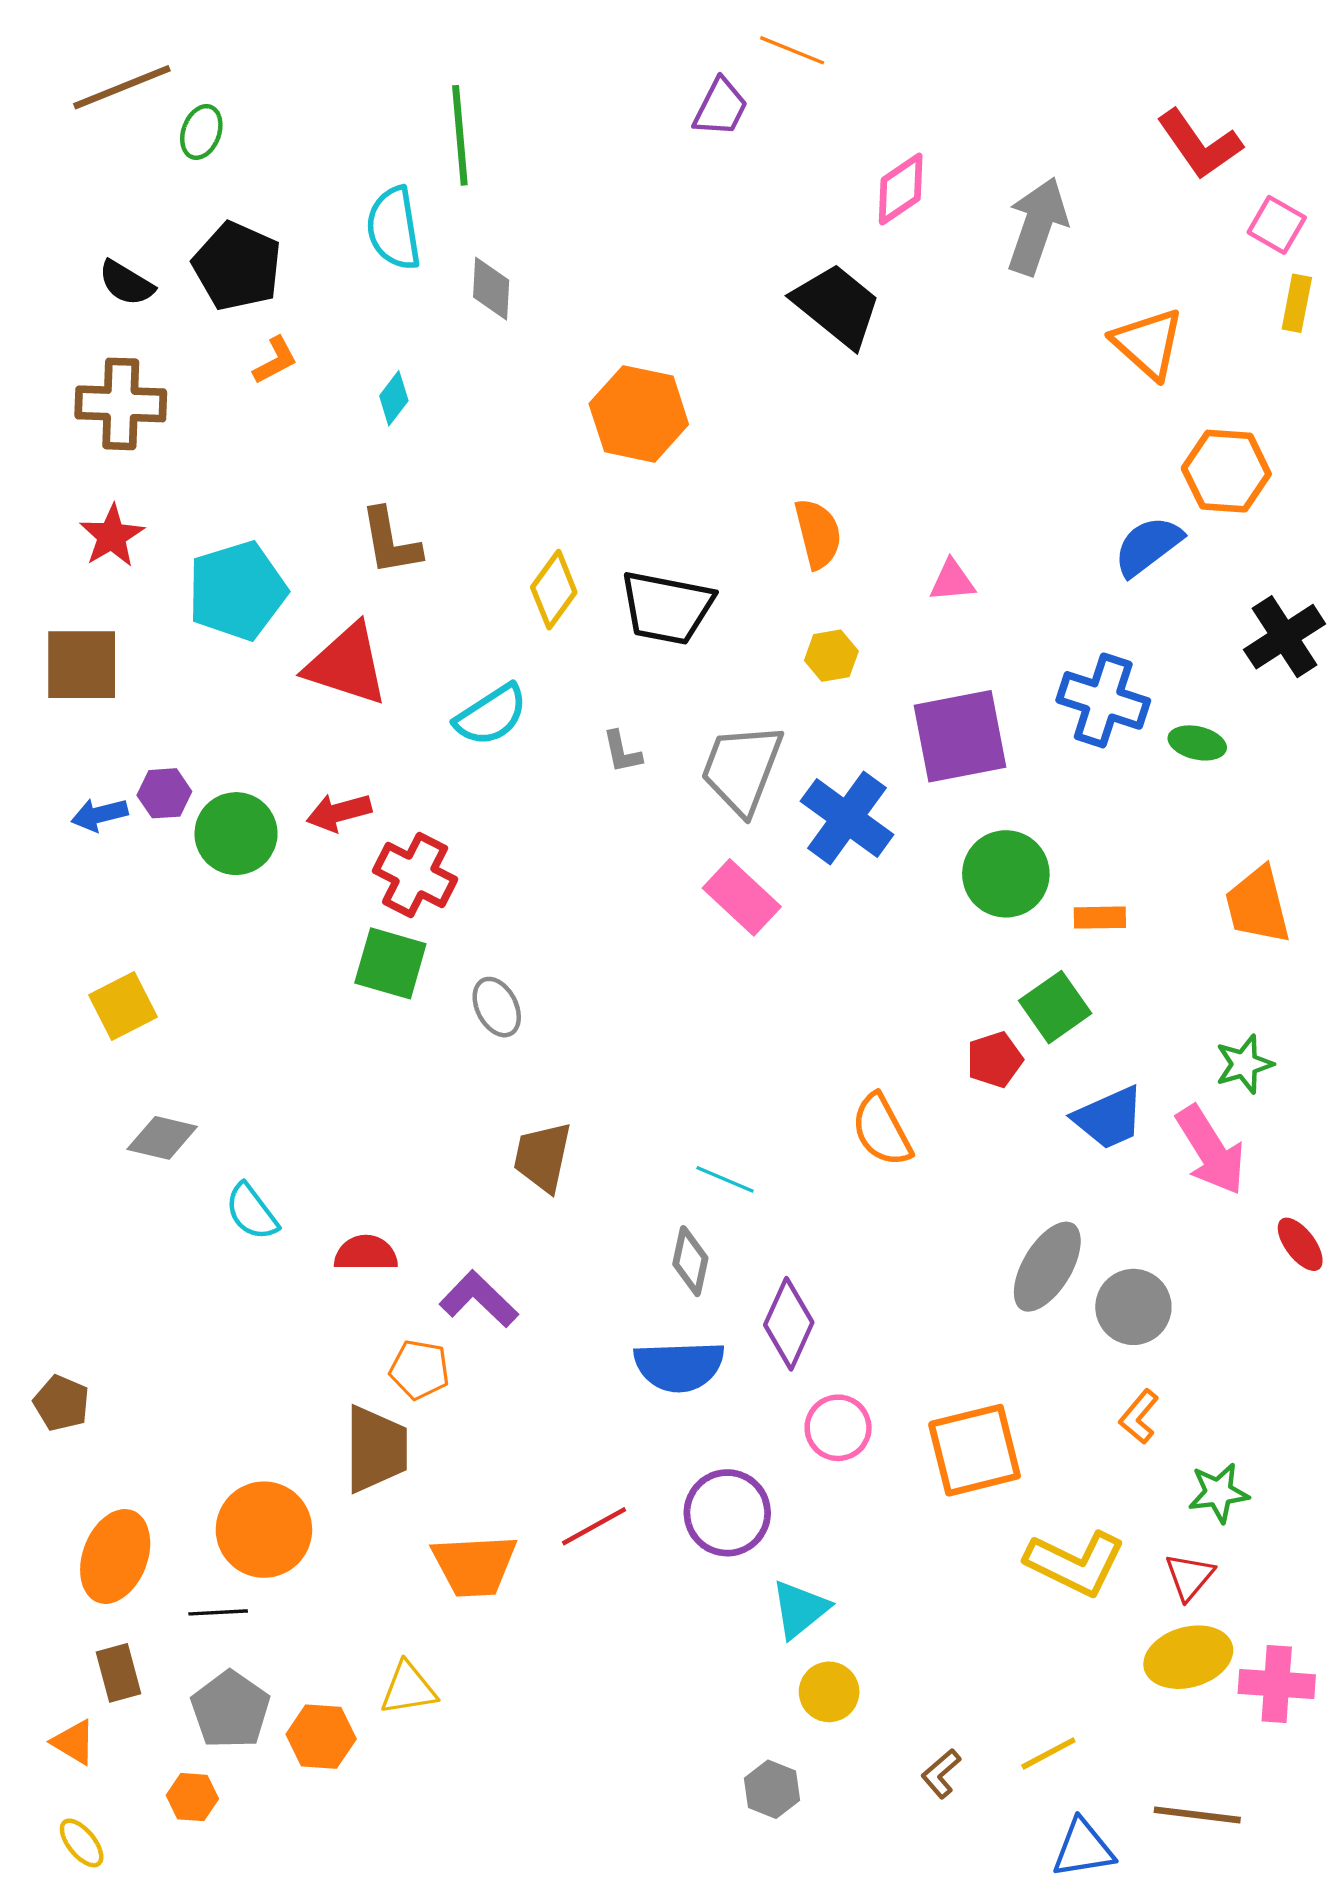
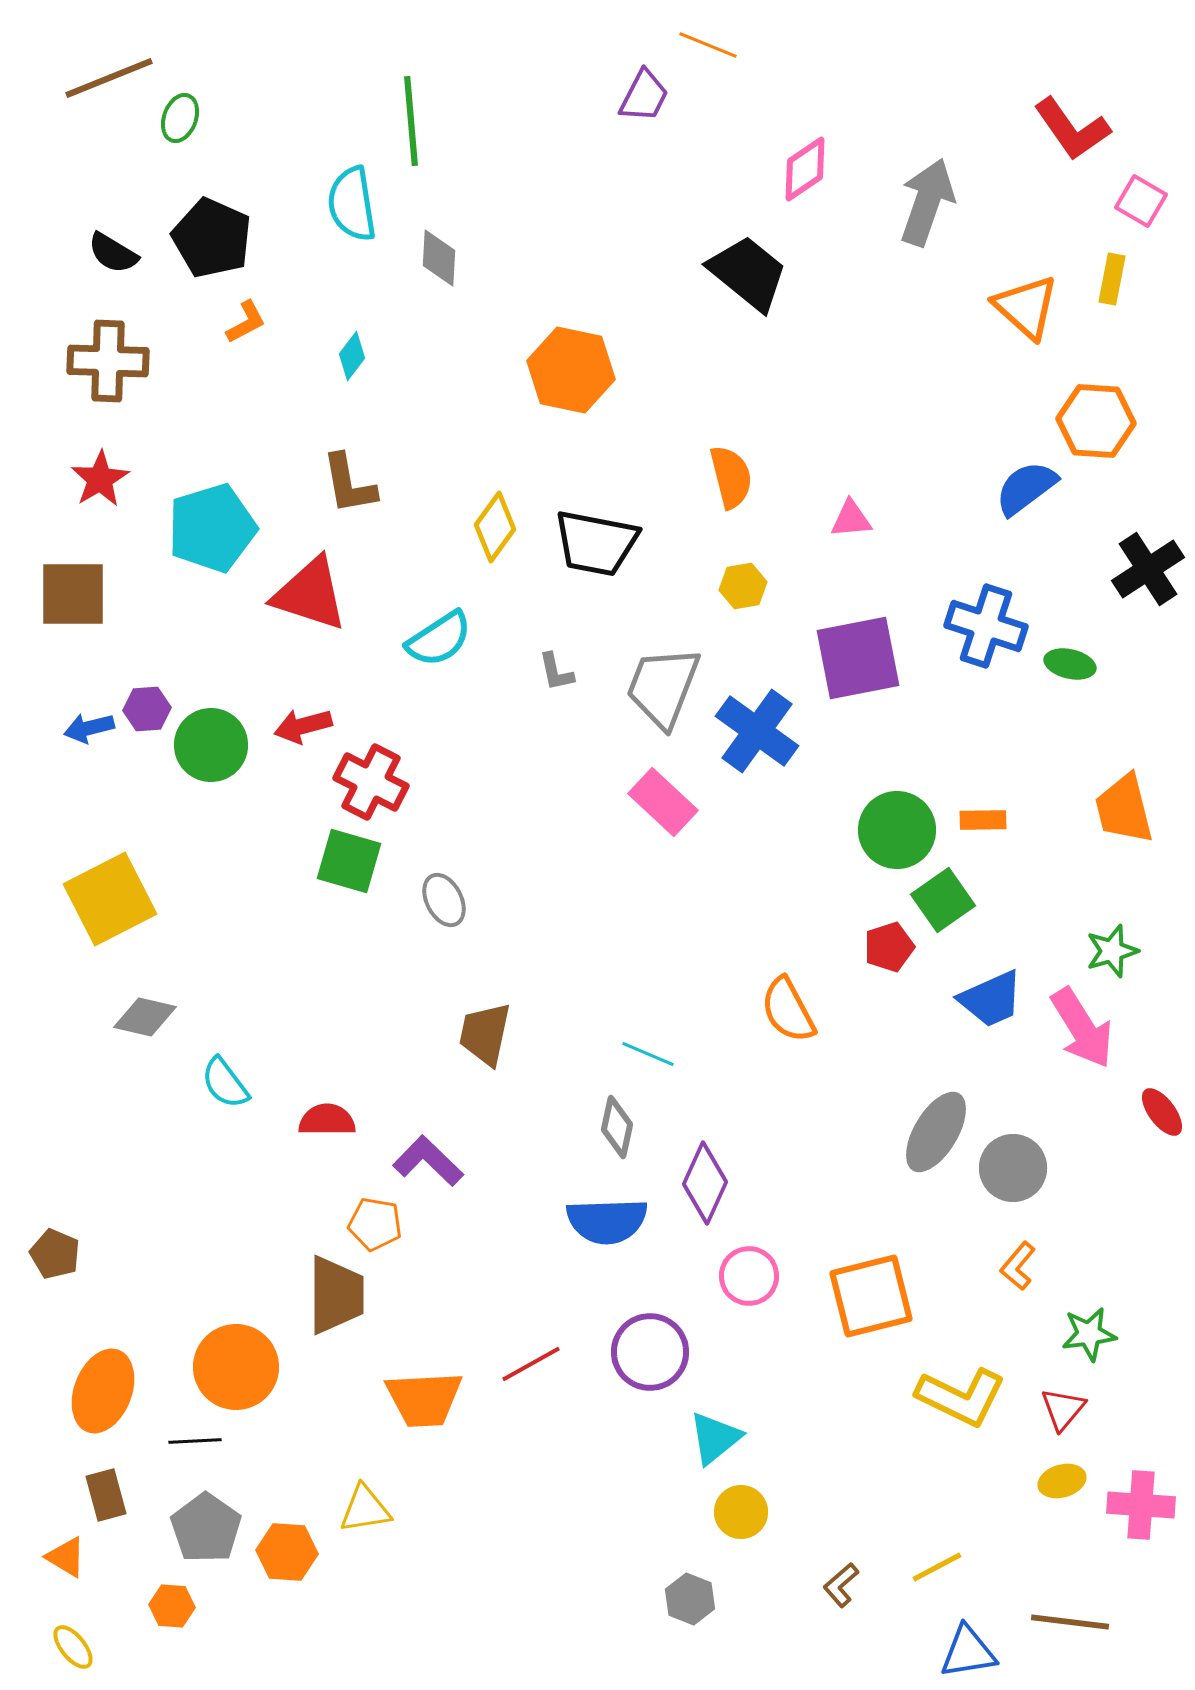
yellow rectangle: (1297, 303) -> (1112, 279), moved
green circle: (1006, 874) -> (897, 830), moved
yellow square: (123, 1006) -> (110, 899), size x1.5
yellow ellipse: (1188, 1657) -> (1062, 1481), size x0.6

